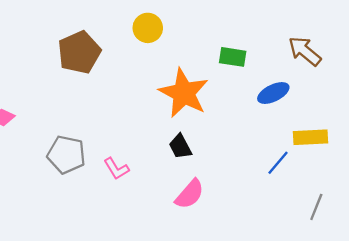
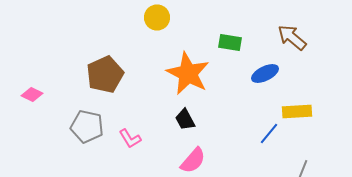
brown pentagon: (79, 52) -> (105, 74), moved

